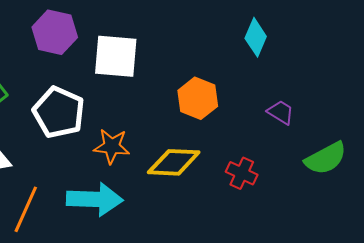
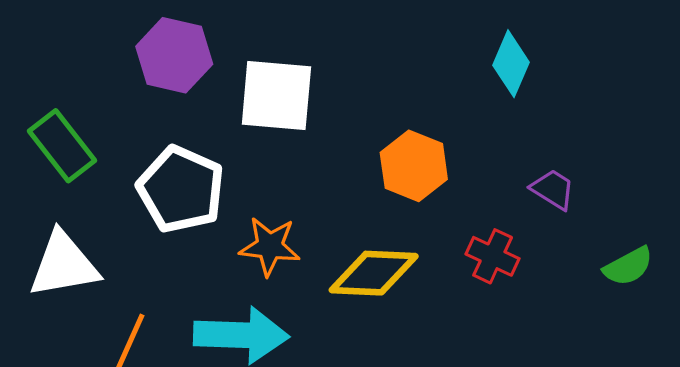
green semicircle: (326, 158) -> (628, 266), size x0.7
red cross: (242, 173) -> (493, 256), moved

